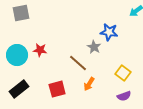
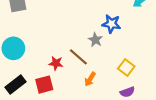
red star: (40, 50) -> (56, 63), moved
red square: (57, 89) -> (44, 85), moved

